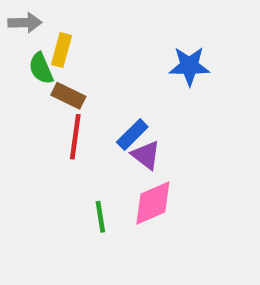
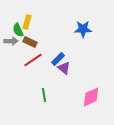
gray arrow: (25, 23) -> (11, 41), moved
red line: (75, 137) -> (33, 60), turned 48
pink diamond: (153, 203) -> (91, 97), moved

